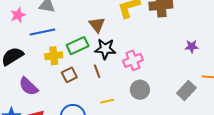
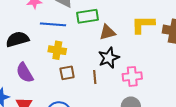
brown triangle: (97, 25) -> (107, 32), turned 36
green rectangle: (78, 46) -> (88, 16), moved
black star: (105, 49) -> (109, 58), turned 30

